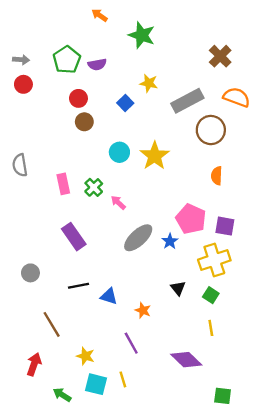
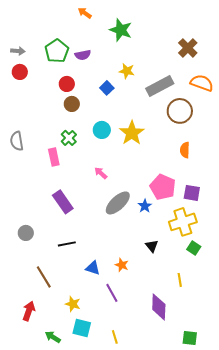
green cross: (94, 187) -> (69, 138), moved
green square: (211, 295) -> (194, 248), moved
blue triangle: (109, 296) -> (93, 268), moved
purple diamond: (186, 360) -> (159, 307), turned 48
yellow line: (123, 379) -> (115, 337), moved

